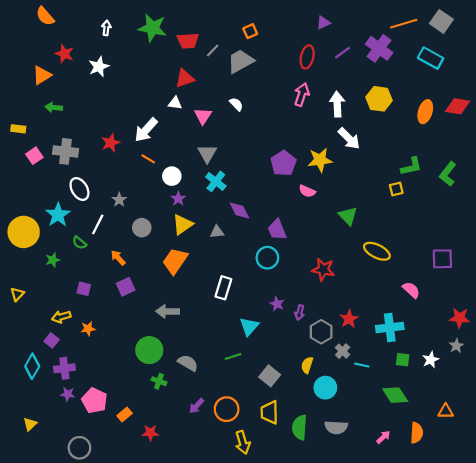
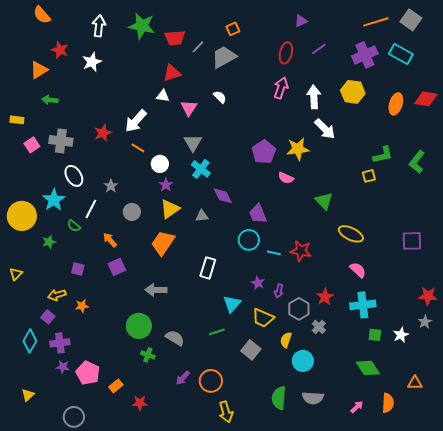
white arrow: (106, 28) -> (99, 26), size x1.5
purple cross: (379, 48) -> (365, 55), moved, turned 30
pink semicircle: (411, 290) -> (358, 270), moved
cyan line: (362, 365) -> (274, 253), moved
yellow trapezoid: (270, 412) -> (263, 318), moved, turned -65

